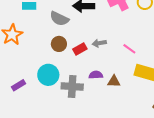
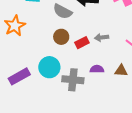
brown triangle: (114, 81) -> (121, 71), moved
purple rectangle: (18, 85) -> (19, 76), size x1.5

